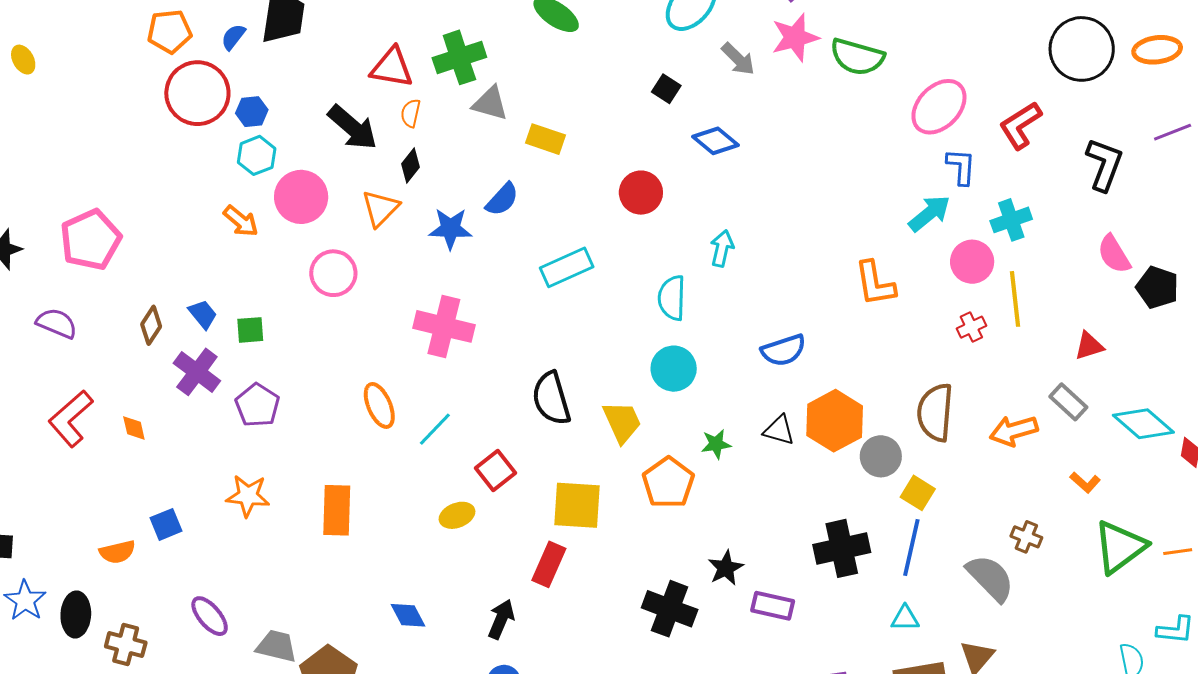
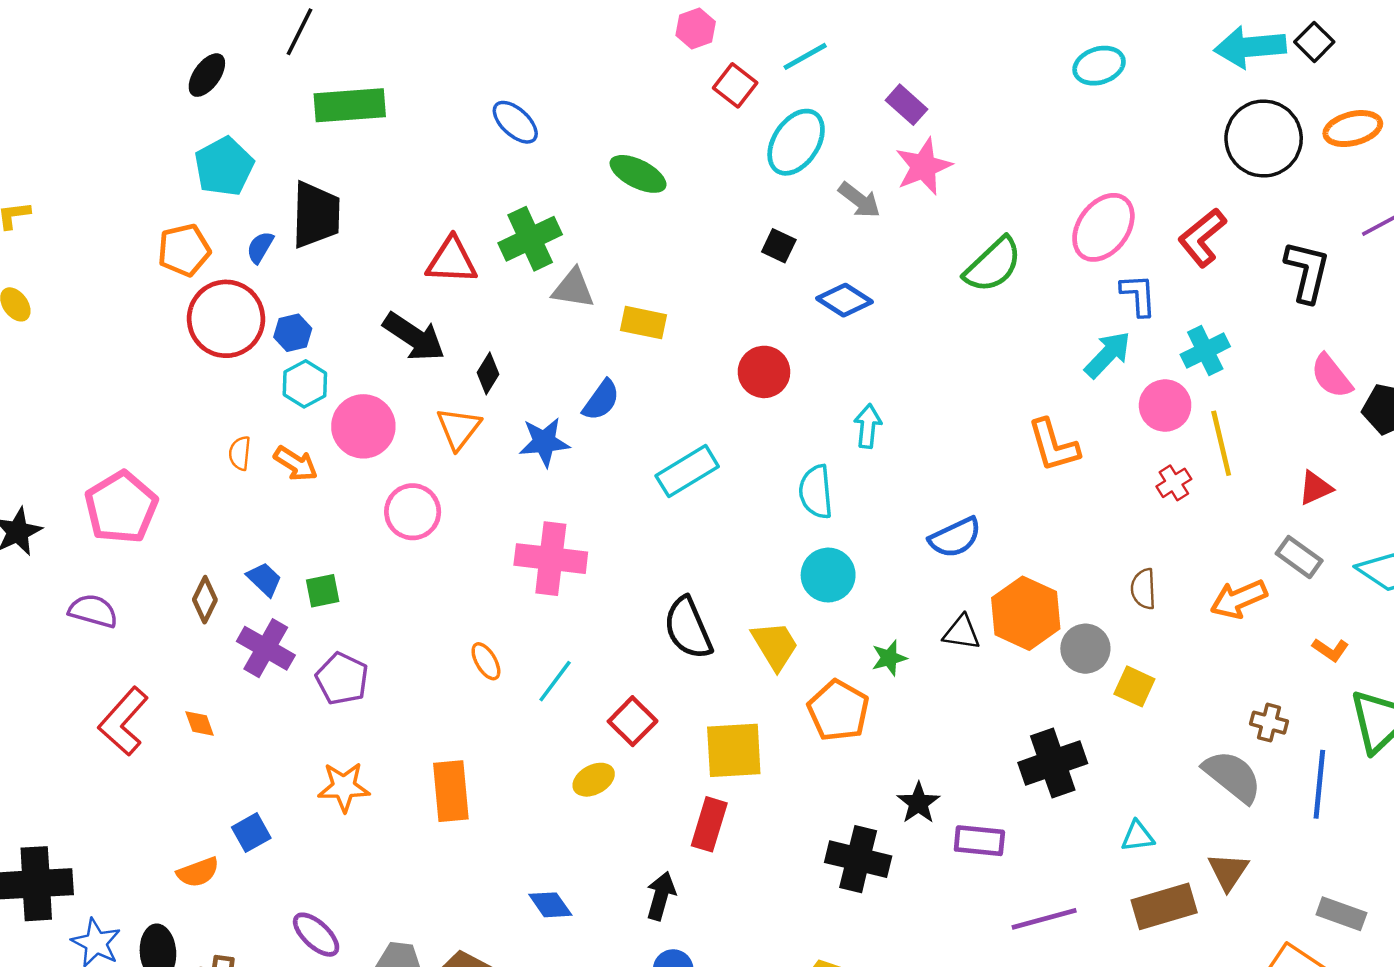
green semicircle: (857, 57) -> (993, 265), moved, turned -52
orange semicircle: (411, 113) -> (240, 453), moved
orange ellipse: (379, 405) -> (486, 661), size x0.7
brown semicircle: (935, 412) -> (1143, 589), size x0.6
blue line: (911, 548) -> (1319, 784), moved

